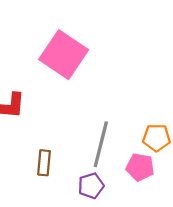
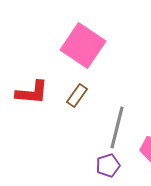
brown rectangle: (44, 163) -> (77, 96), moved, turned 30

